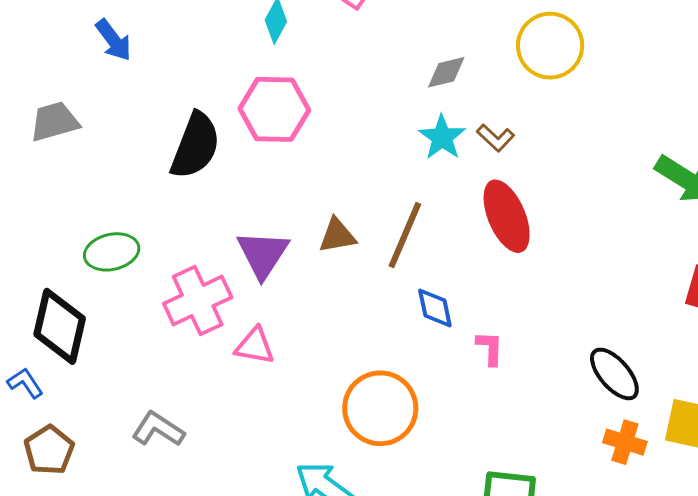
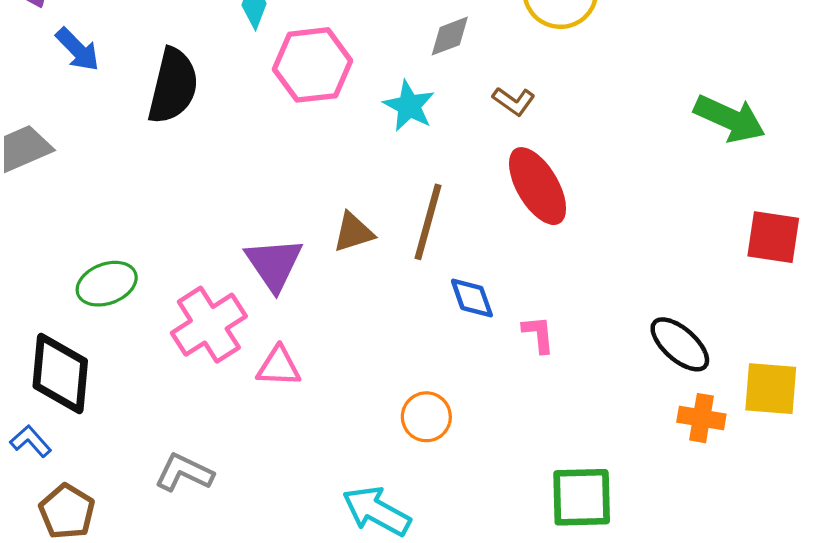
pink hexagon: (274, 109) -> (312, 65), moved
cyan star: (442, 137) -> (409, 106), moved
black semicircle: (195, 146) -> (173, 86), moved
orange circle: (380, 408) -> (426, 417), size x0.6

